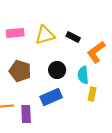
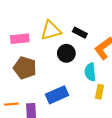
pink rectangle: (15, 33) -> (20, 39), moved
black circle: (57, 70) -> (66, 53), moved

